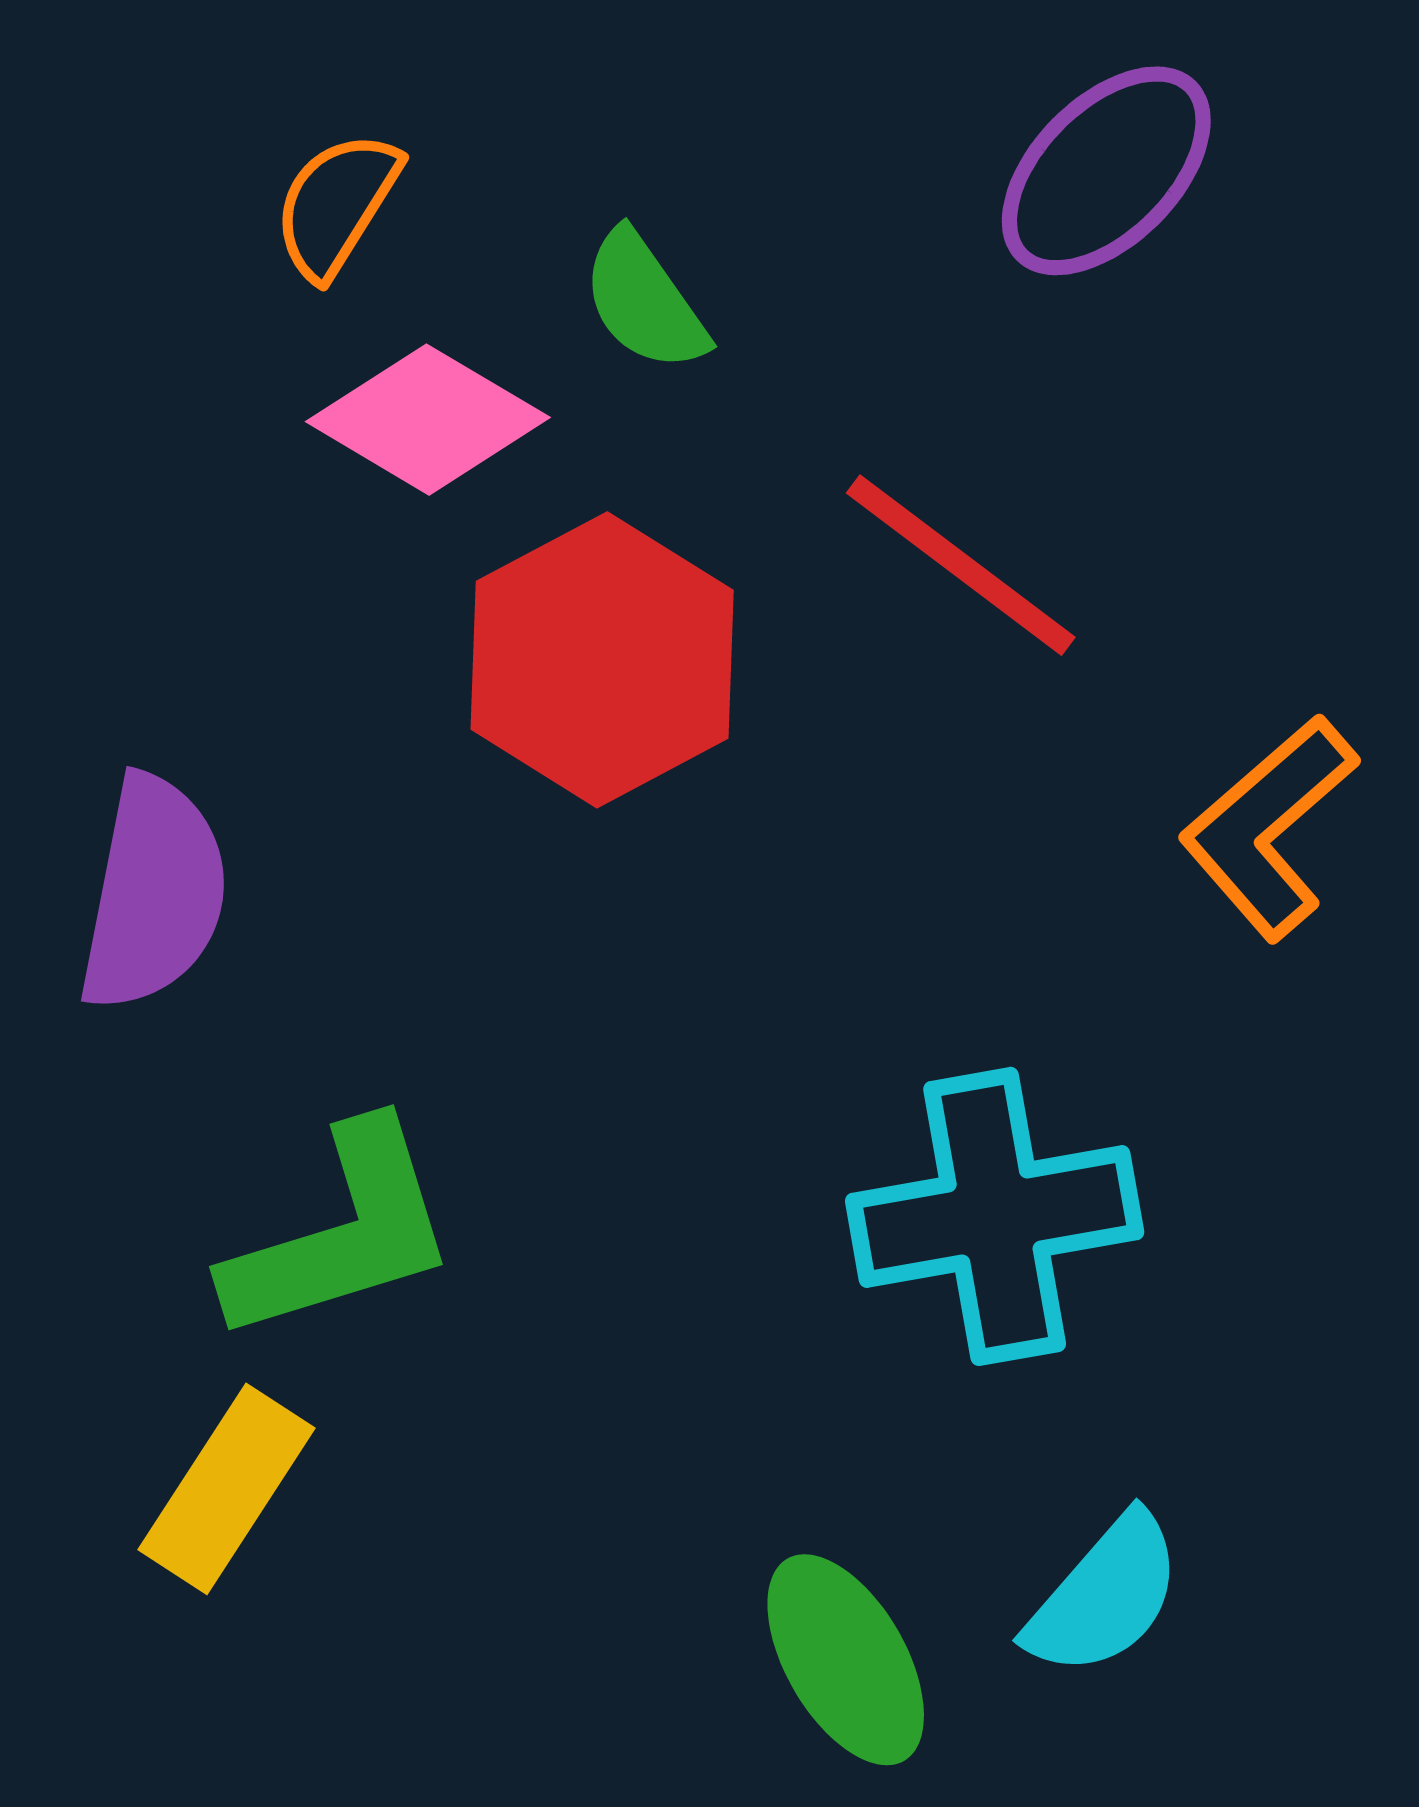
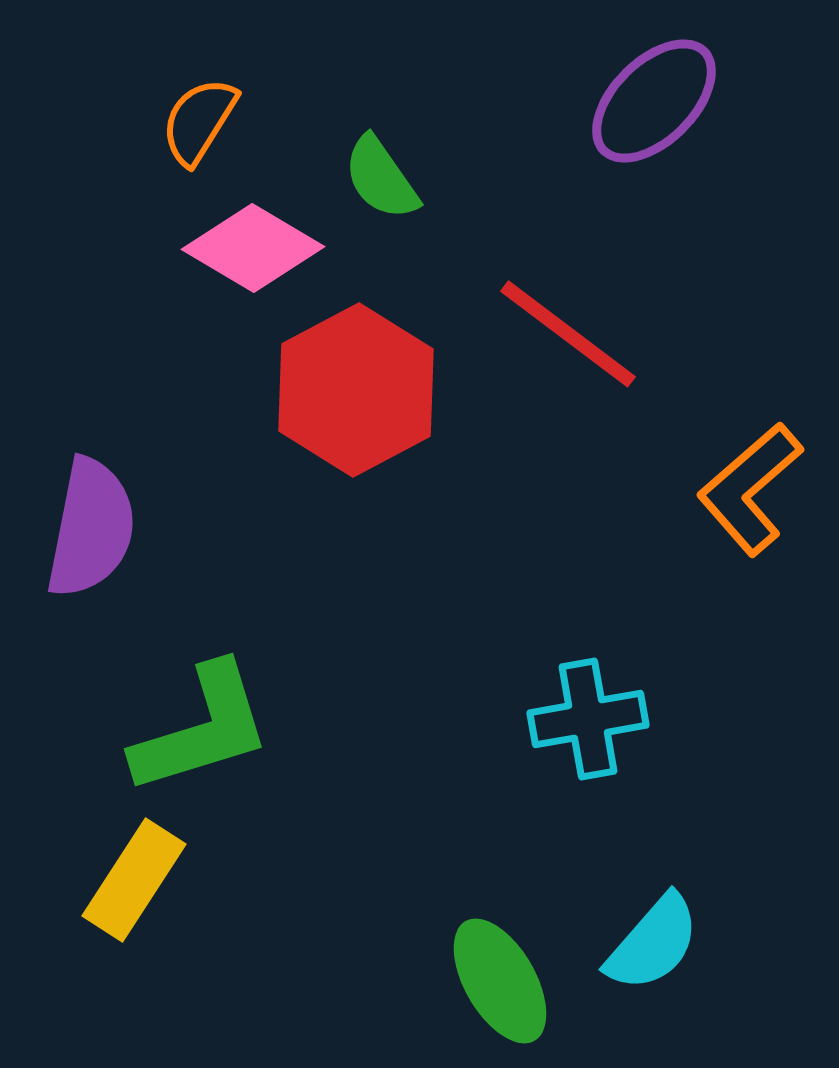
cyan cross: (995, 1216) -> (588, 719), size x0.7

